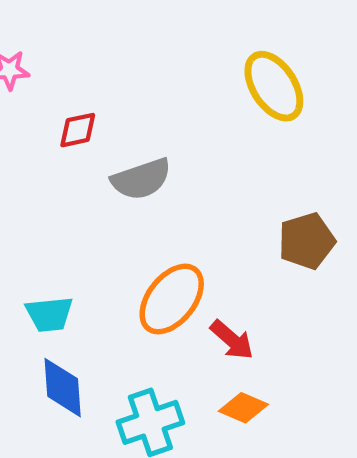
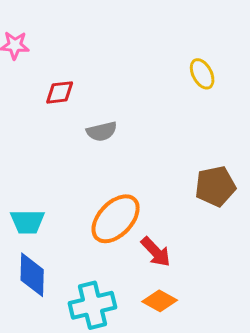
yellow ellipse: (274, 86) -> (202, 74), size x0.6
gray semicircle: (141, 179) -> (102, 131), size x0.7

